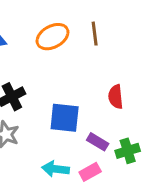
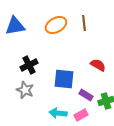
red semicircle: (116, 97) -> (98, 65), turned 126

